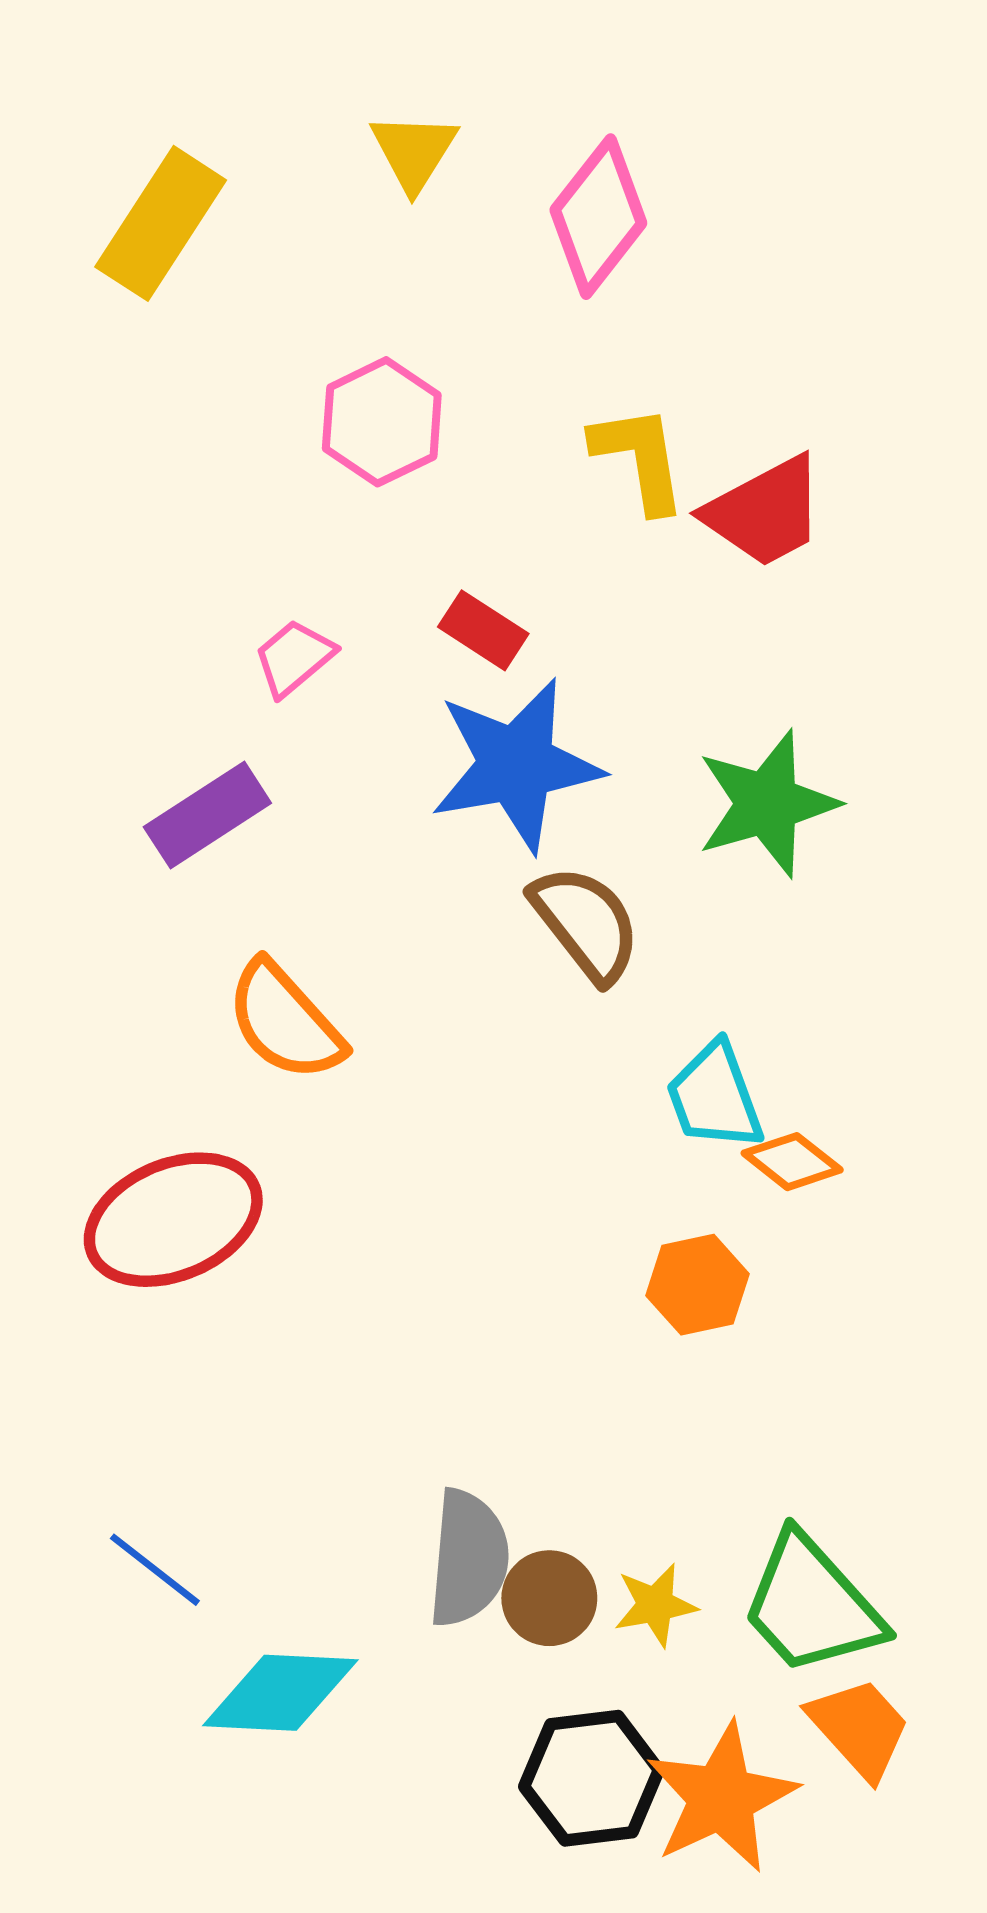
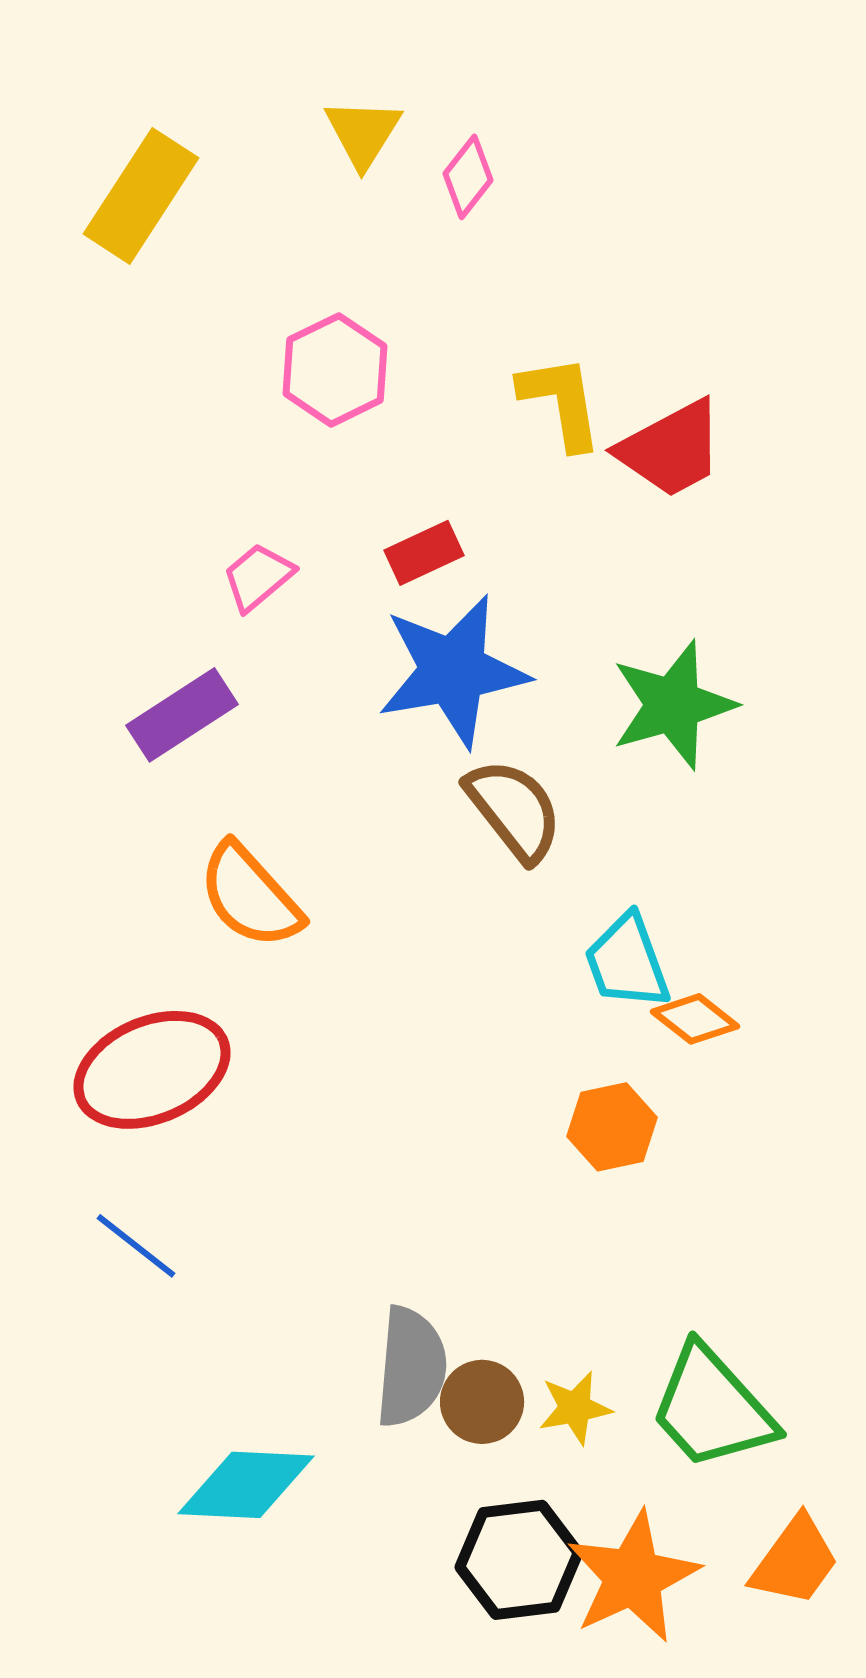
pink diamond: (598, 217) -> (468, 177), moved, size x0.6
red rectangle: (483, 630) -> (424, 553), turned -58
blue line: (155, 1570) -> (136, 1246), moved
orange trapezoid: (859, 1728) -> (795, 1561), moved, turned 78

